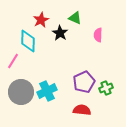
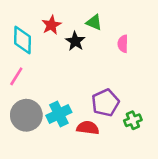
cyan diamond: (28, 41) -> (23, 40), moved
green cross: (106, 88) -> (133, 120), moved
red semicircle: (82, 110) -> (88, 128), moved

